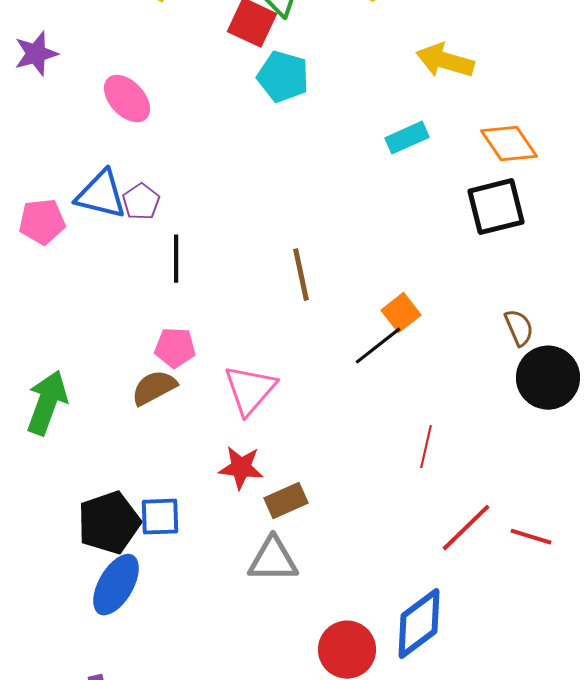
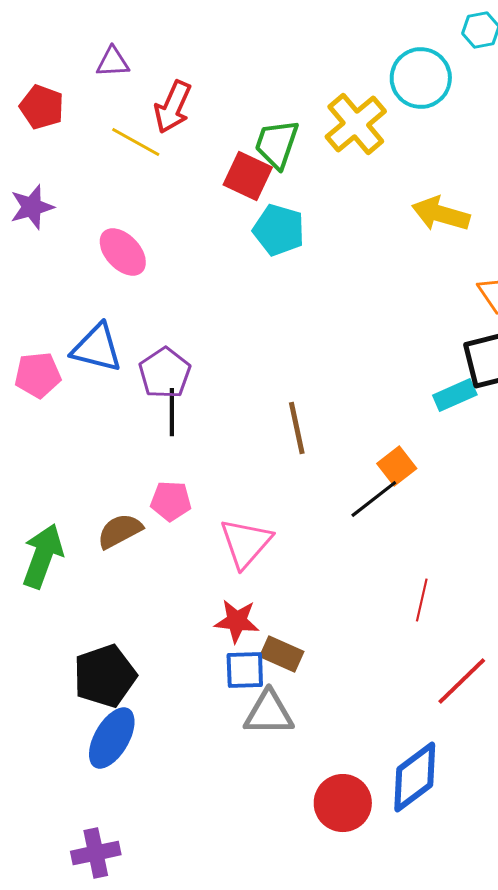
cyan rectangle: (407, 138) -> (455, 395), moved
purple pentagon: (141, 202) -> (165, 373), moved, size x1.4
brown semicircle: (154, 388) -> (120, 531), moved
brown rectangle: (286, 501) -> (282, 654), turned 48
blue square: (160, 517) -> (245, 670), moved

